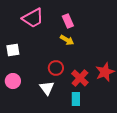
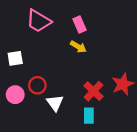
pink trapezoid: (33, 18) -> (39, 21), turned 60
red circle: (56, 68) -> (37, 85), moved

